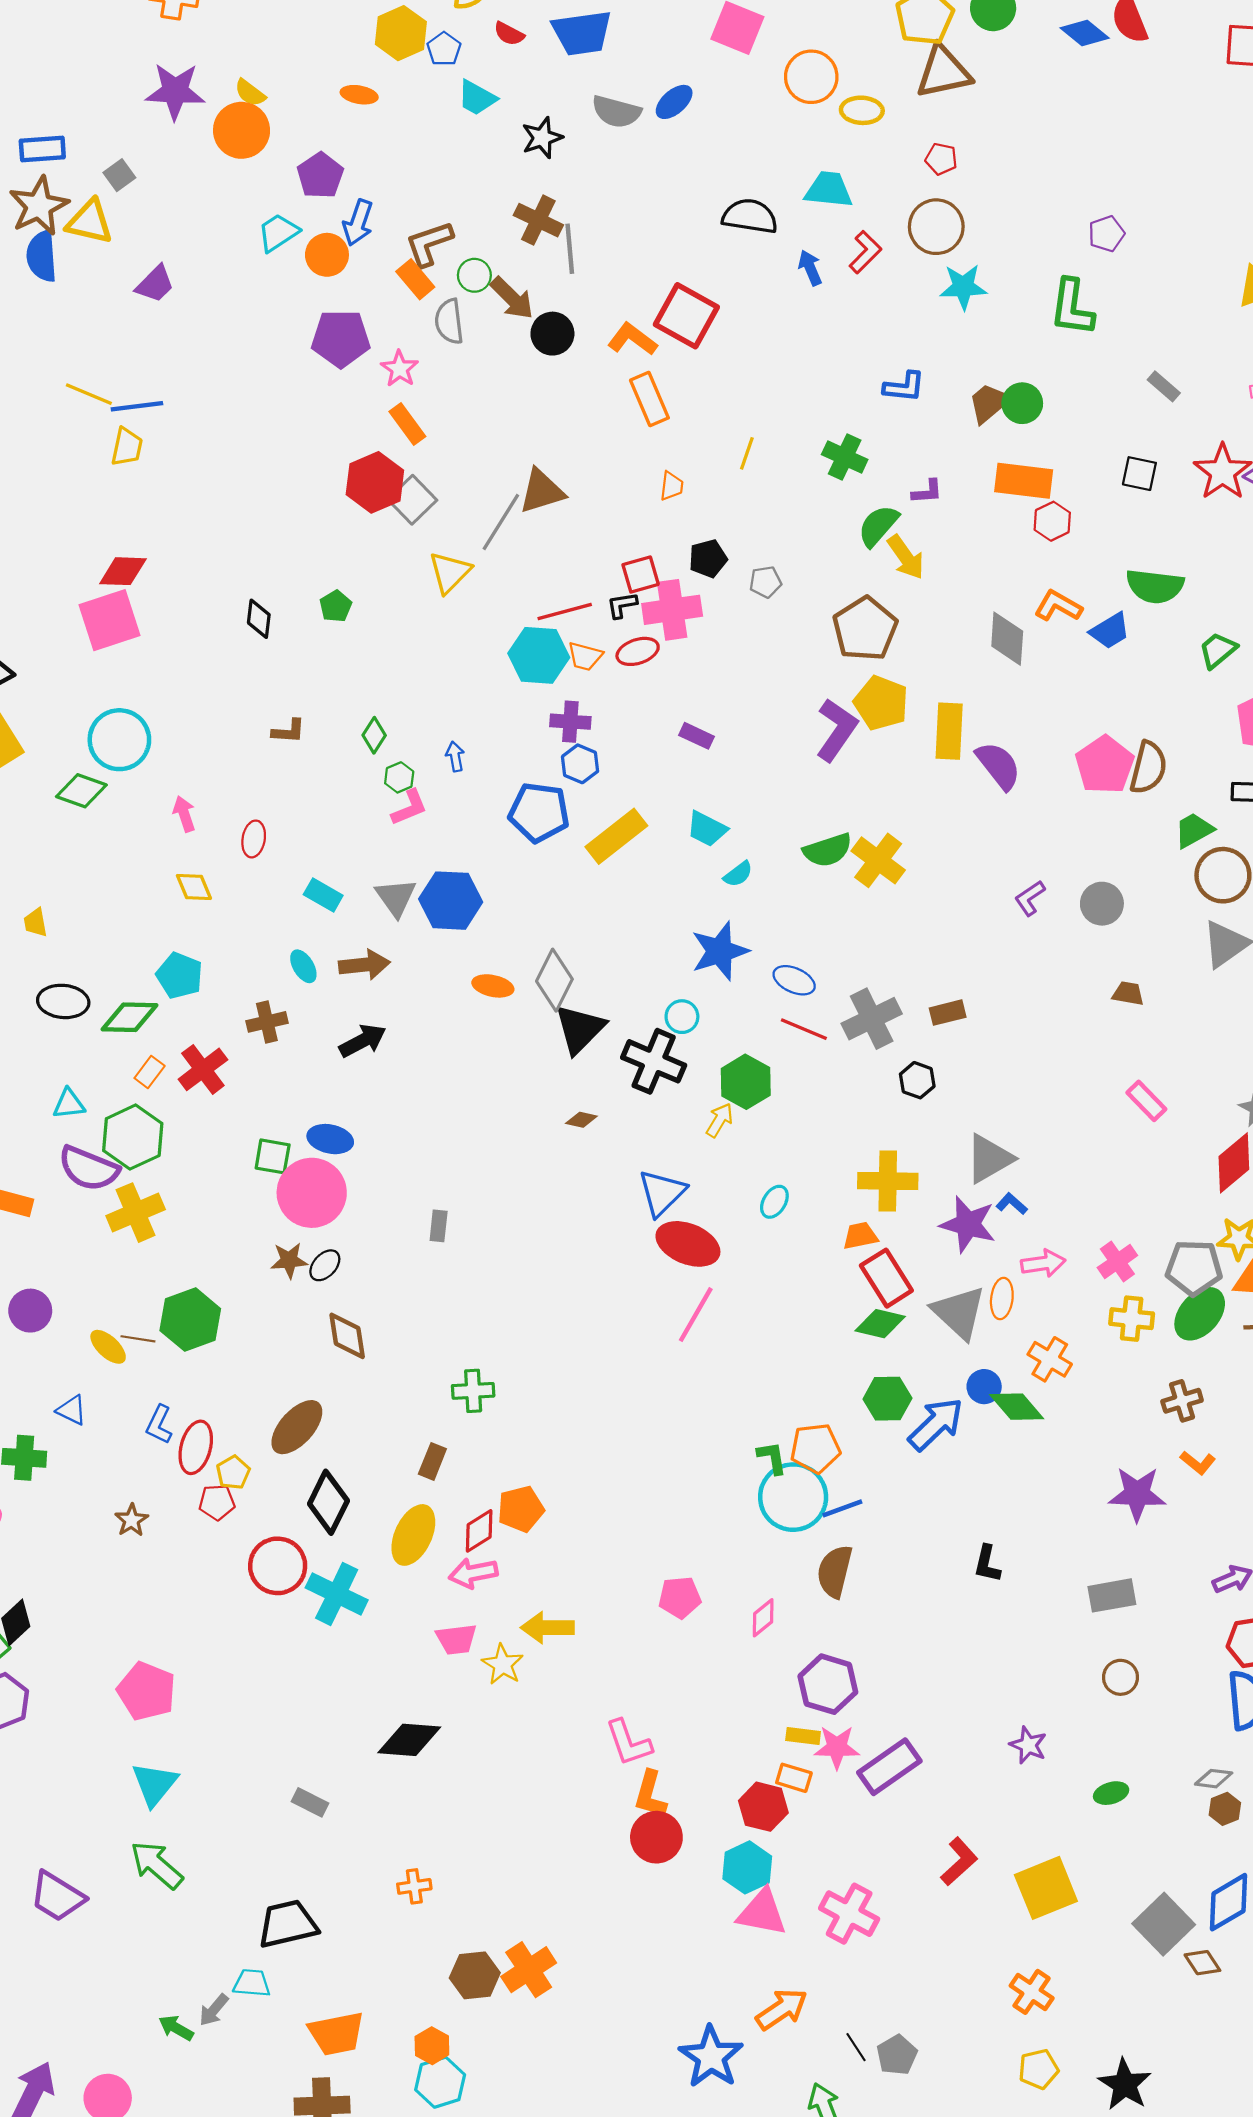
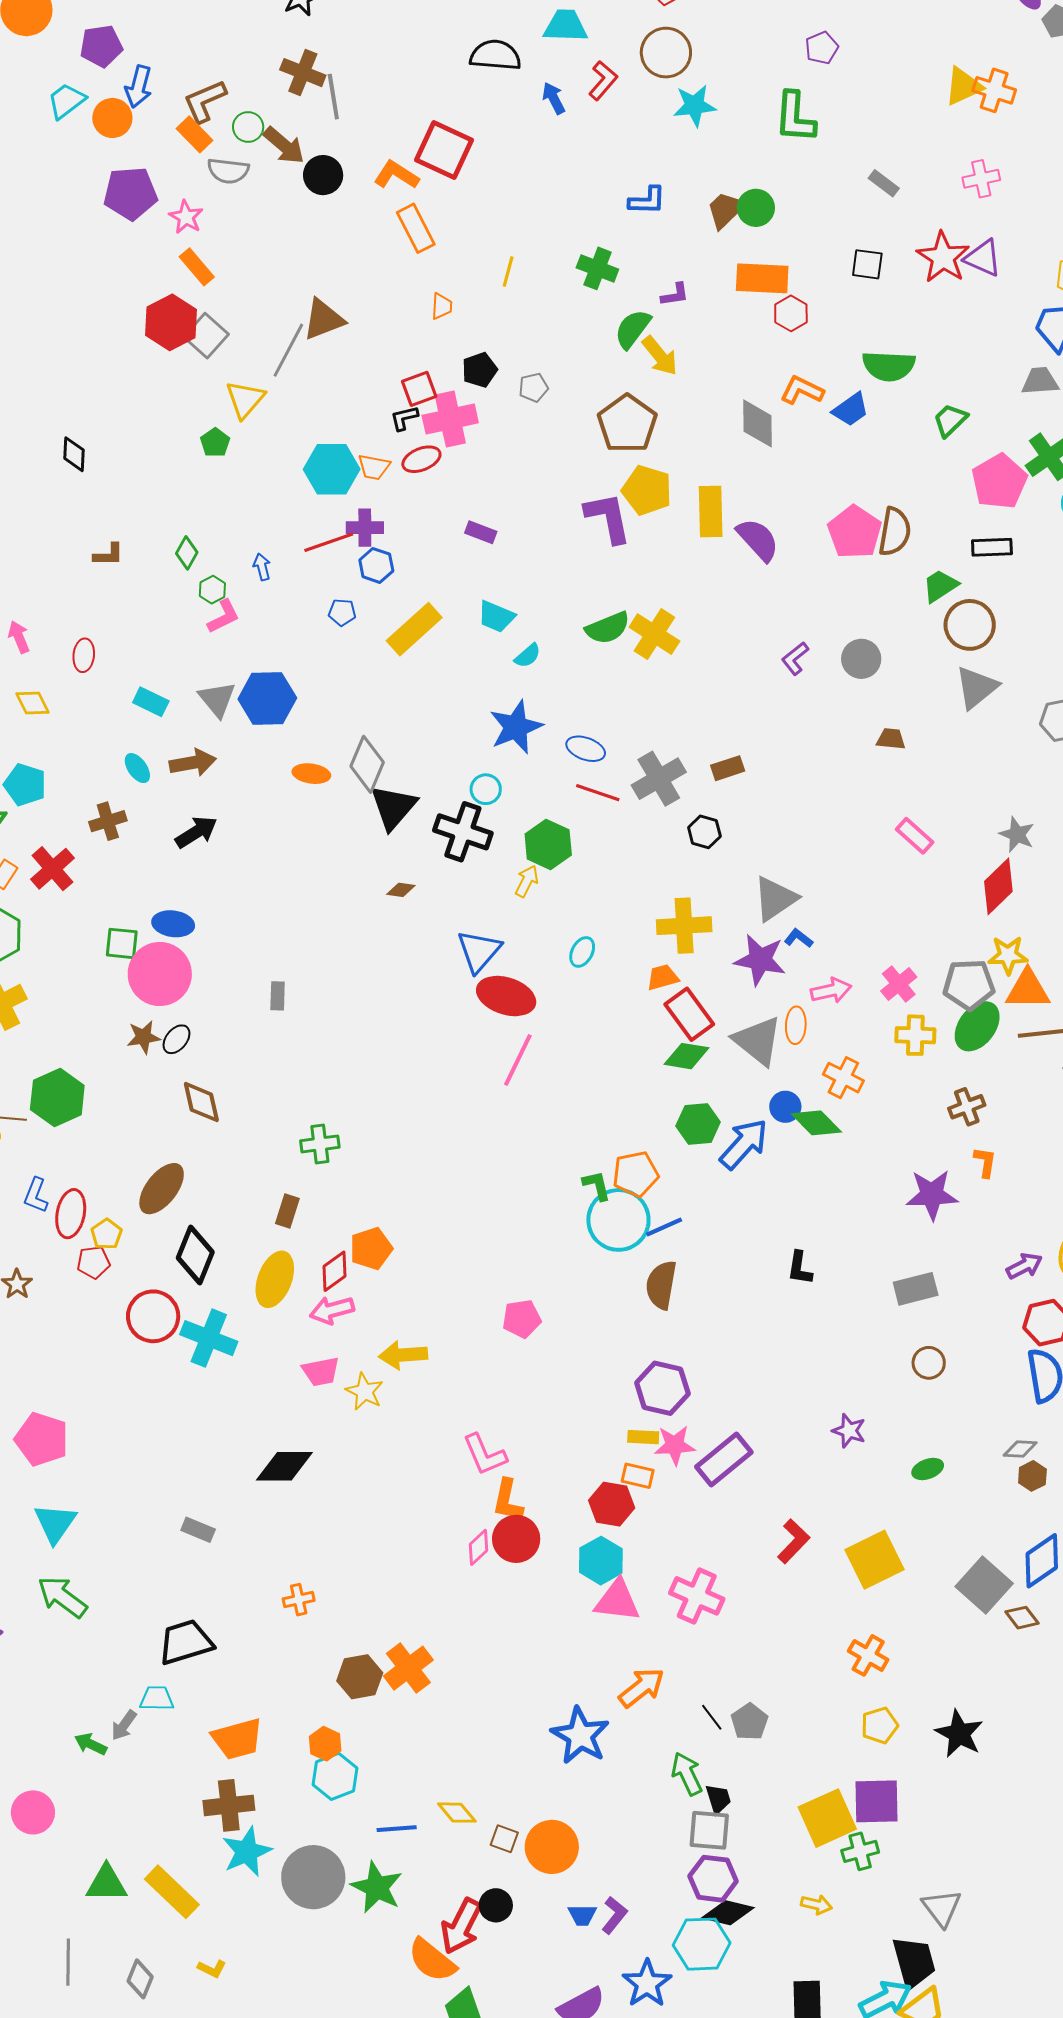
purple pentagon: (320, 175) -> (101, 46), turned 30
gray semicircle: (449, 321) -> (228, 171), turned -72
green pentagon: (336, 606) -> (215, 443), moved
red line: (565, 611) -> (329, 542), moved
purple L-shape: (837, 730) -> (608, 518), turned -42
blue pentagon: (539, 812) -> (342, 612), size x0.5
orange L-shape: (1198, 1463) -> (985, 1162), turned -116
pink diamond: (763, 1618) -> (478, 1547), moved

